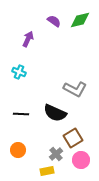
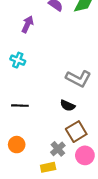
black semicircle: (55, 113) -> (68, 106), moved, size x0.6

